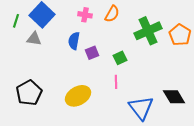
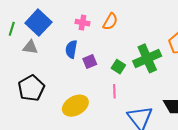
green cross: (148, 31) -> (147, 58), moved
green square: (120, 58) -> (118, 67), turned -32
black pentagon: (29, 93) -> (31, 88), moved

